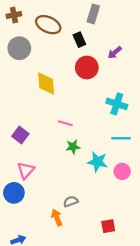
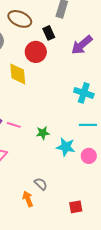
purple arrow: (115, 53) -> (82, 45), size x1.6
red circle: (87, 68) -> (36, 52), moved
pink line: (65, 123) -> (14, 125), moved
gray semicircle: (71, 201) -> (41, 184), turned 64

